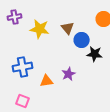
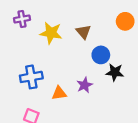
blue circle: (82, 40) -> (101, 55), moved
black star: (95, 54) -> (115, 72), moved

